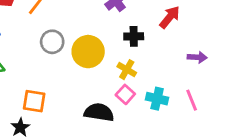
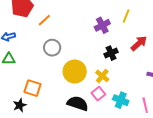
black cross: (134, 36) -> (111, 53), turned -32
yellow circle: (88, 52) -> (75, 72), moved

